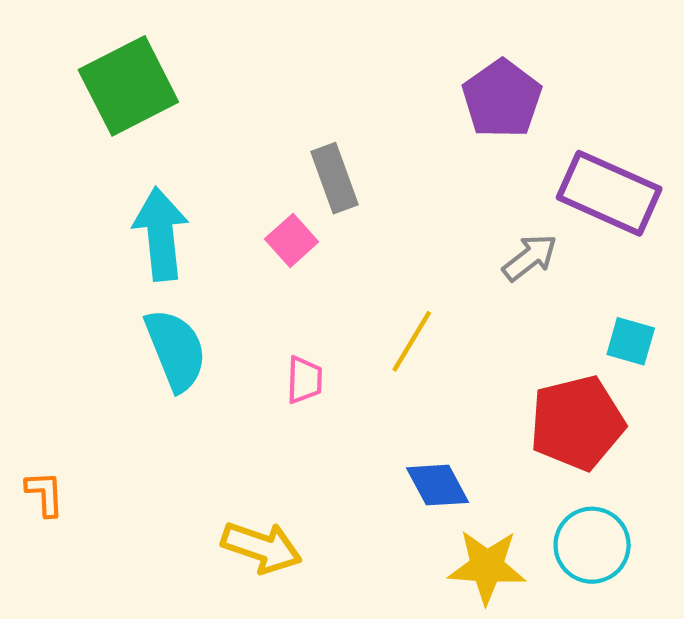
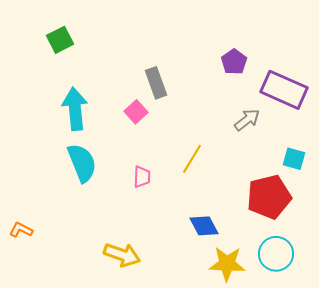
green square: (128, 86) -> (60, 40), size x0.6
purple pentagon: (502, 99) -> (234, 62), moved, size x0.7
orange L-shape: (45, 494) -> (21, 230), turned -60

